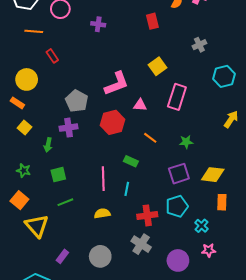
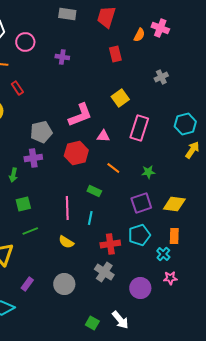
cyan hexagon: (224, 76) -> (185, 124), moved
gray pentagon: (77, 101) -> (41, 132), turned 30
orange rectangle: (222, 202) -> (174, 236), moved
yellow semicircle: (102, 213) -> (66, 242), turned -140

